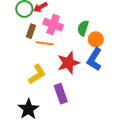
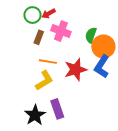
orange circle: (96, 39) -> (103, 47), size x1.5
orange line: (45, 43) -> (48, 62), moved
purple rectangle: (61, 94) -> (57, 109), moved

